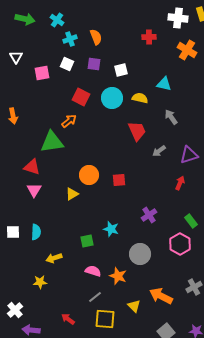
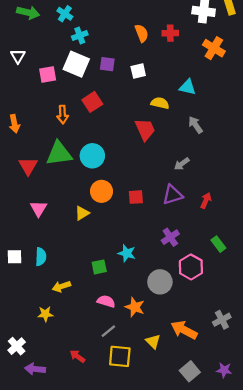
orange semicircle: (96, 37) -> (142, 33), moved
white square: (67, 64) -> (76, 64), size x1.6
red square: (81, 97) -> (92, 102), turned 30
cyan circle: (112, 98) -> (92, 156), moved
orange arrow: (69, 121) -> (63, 115), moved, turned 126
red trapezoid: (137, 131) -> (145, 129), moved
purple triangle: (189, 155) -> (173, 195), moved
red triangle: (32, 167) -> (28, 166), moved, turned 42
pink hexagon: (180, 244) -> (191, 267), moved

